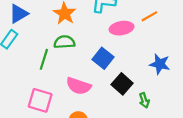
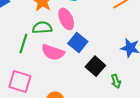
pink ellipse: (122, 28) -> (66, 19), moved, turned 75
pink semicircle: (79, 86) -> (53, 52), moved

